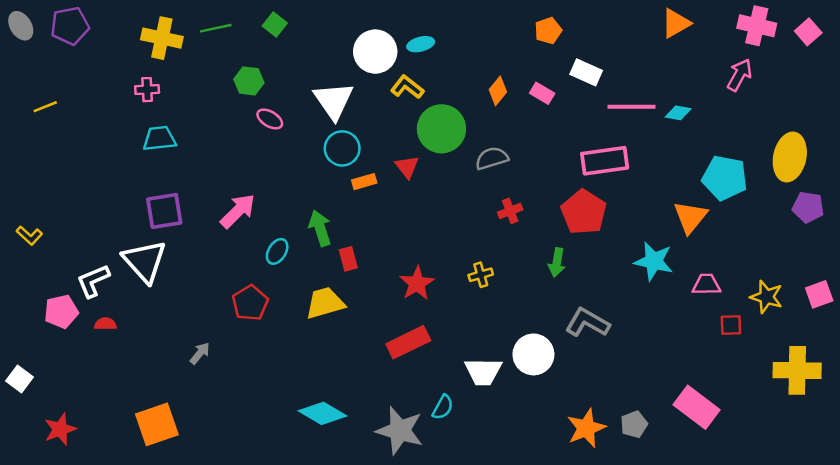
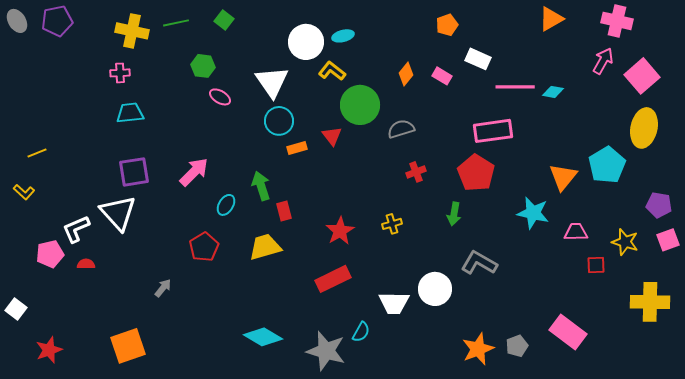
pink square: (808, 32) -> (642, 76), moved, size x1.6
yellow line: (45, 107) -> (37, 153), moved
cyan pentagon: (725, 178) -> (607, 165), moved, turned 30
purple pentagon: (808, 207) -> (659, 205), moved

